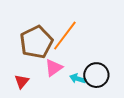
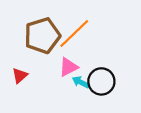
pink triangle: (54, 68) -> (68, 67), moved

